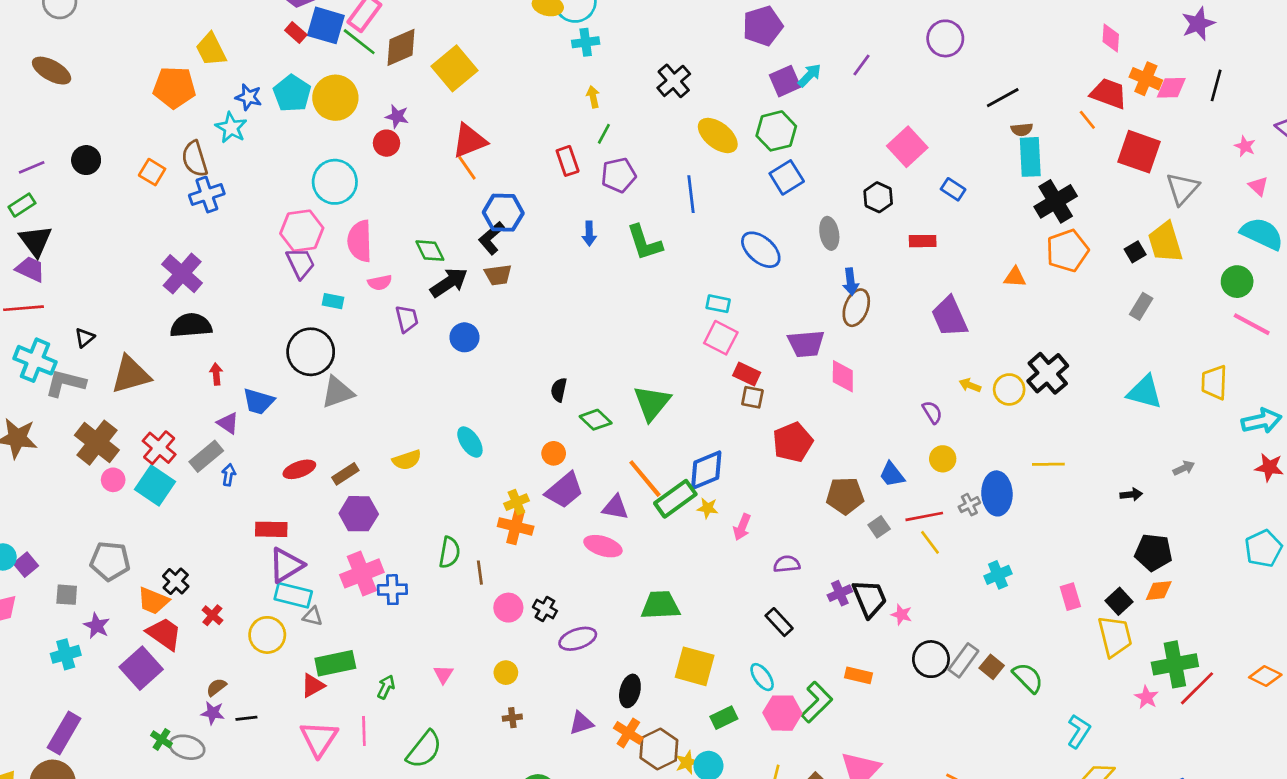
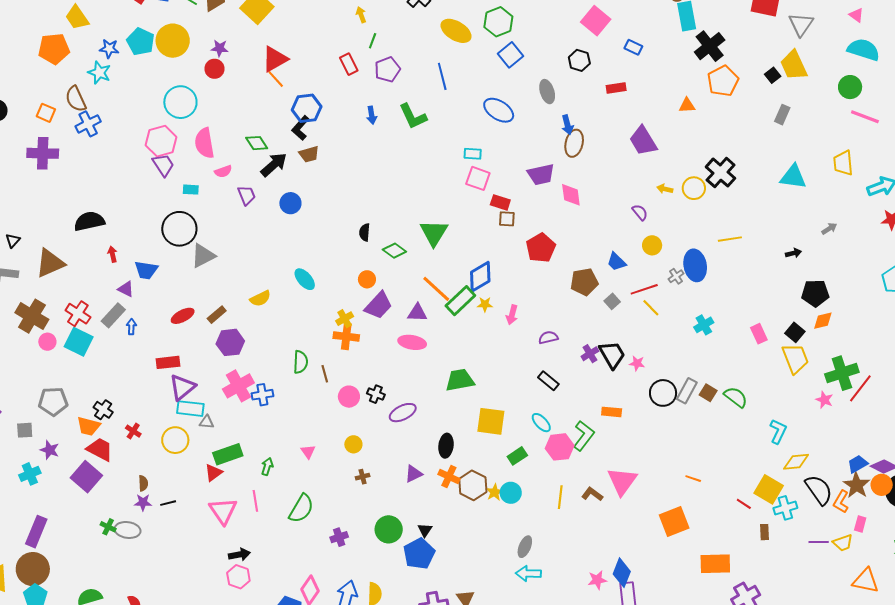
purple cross: (182, 274) -> (43, 153), moved, turned -32
brown semicircle: (216, 687) -> (143, 483), turned 133

